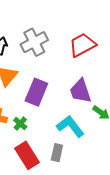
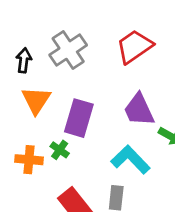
green cross: (20, 124) -> (60, 150), moved

